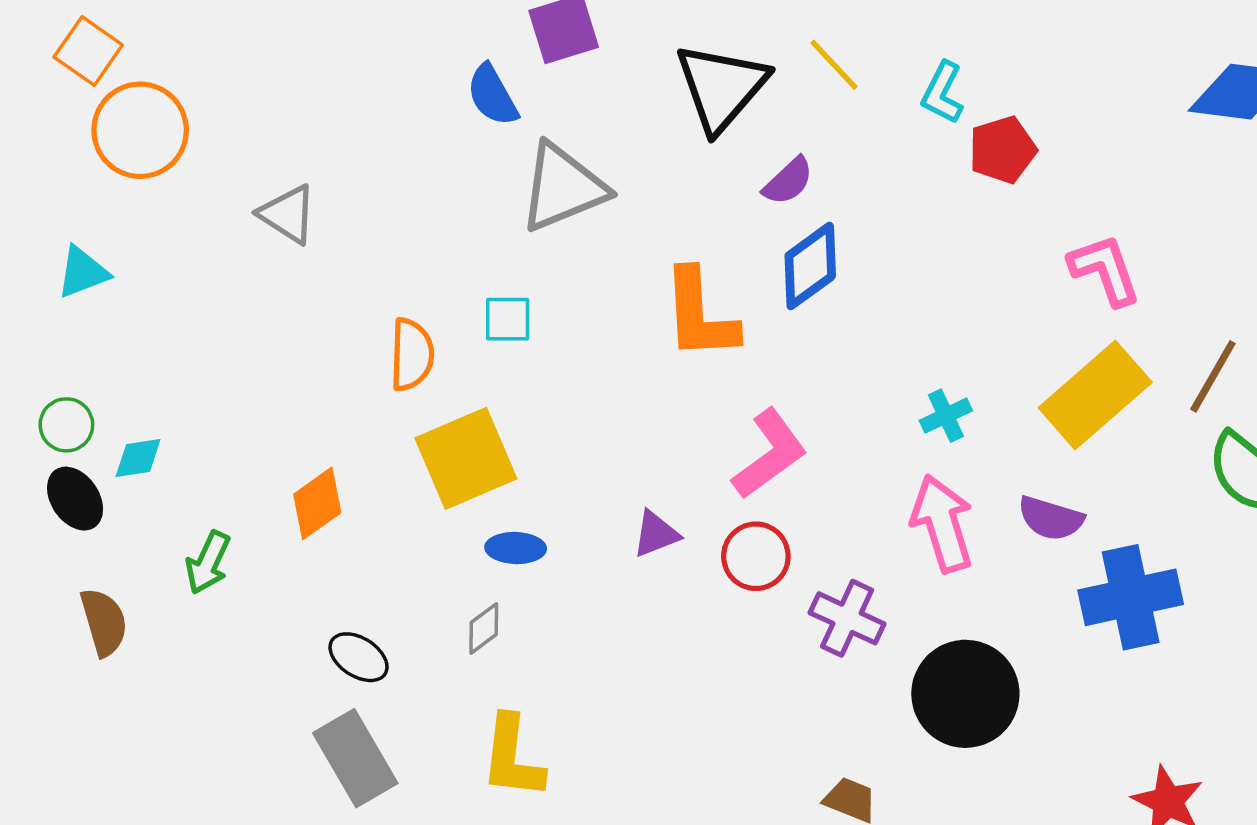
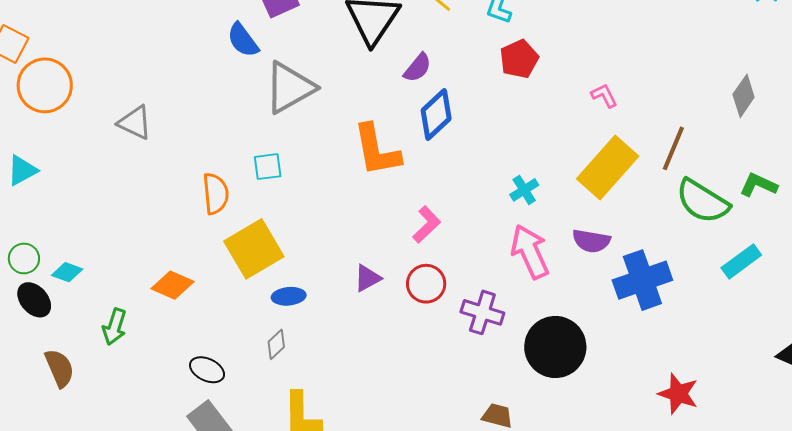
red pentagon: (1002, 150) -> (519, 59), moved
pink L-shape: (1105, 270) -> (604, 95), size x0.6
pink L-shape: (770, 454) -> (427, 225), size x0.7
cyan diamond: (138, 458) -> (67, 272), turned 36
orange diamond: (317, 503) -> (172, 285), turned 66

